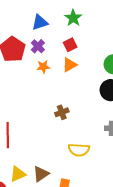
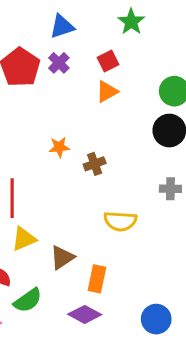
green star: (73, 18) -> (131, 22), moved
orange star: (43, 67) -> (59, 147), moved
yellow triangle: (18, 174) -> (24, 239), moved

